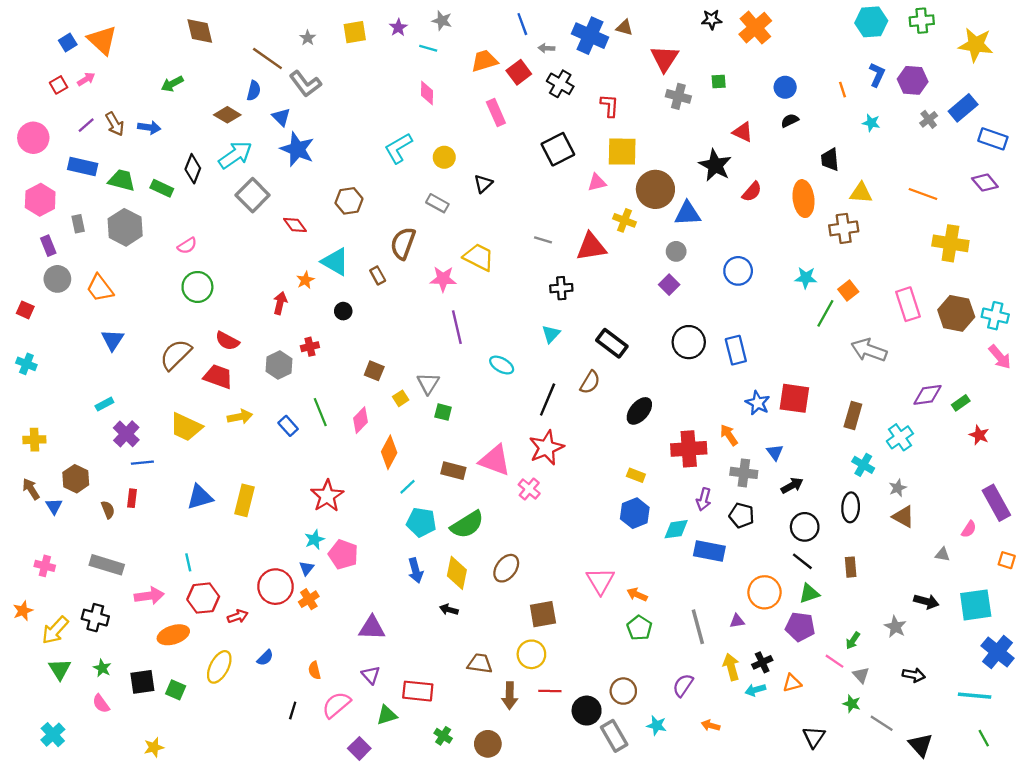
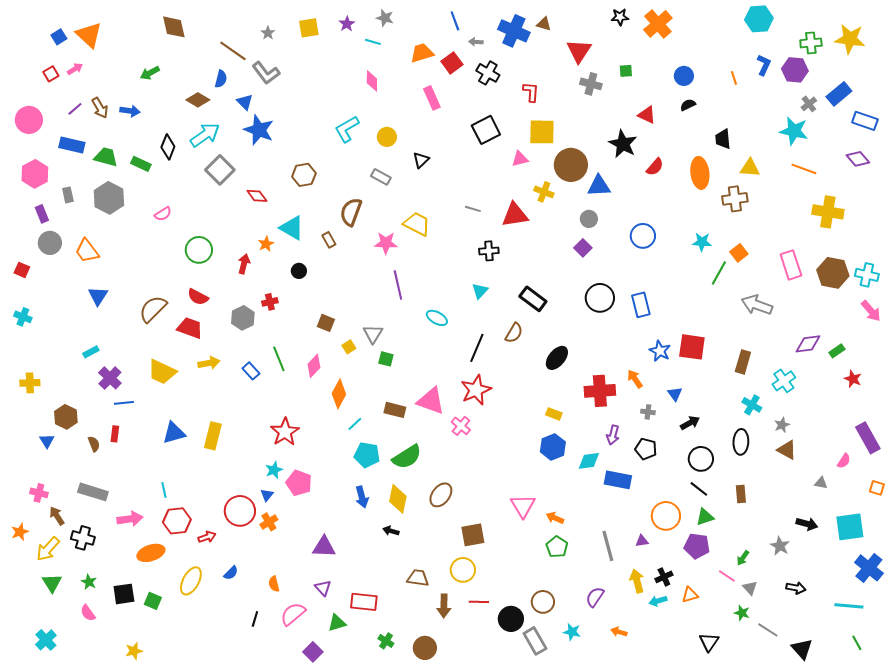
green cross: (922, 21) -> (811, 43), moved
cyan star: (871, 123) -> (794, 131), moved, size x1.8
green circle: (197, 287) -> (199, 250), moved
gray cross: (744, 473) -> (648, 412), size x0.6
brown arrow: (31, 489) -> (57, 516), moved

